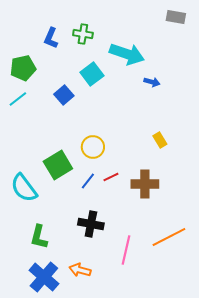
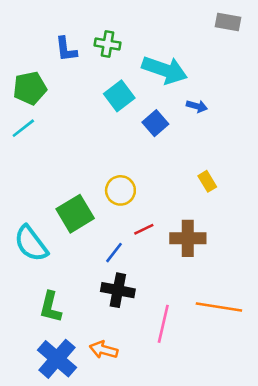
blue L-shape: (51, 38) -> (66, 49), turned -30
blue square: (64, 95) -> (155, 123), moved
blue line: (88, 181) -> (114, 253), moved
orange line: (169, 237) -> (219, 307), turned 36

